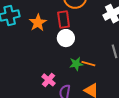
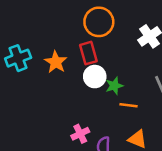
green star: (76, 64) -> (114, 86), moved
pink cross: (48, 80) -> (80, 134), turned 32

